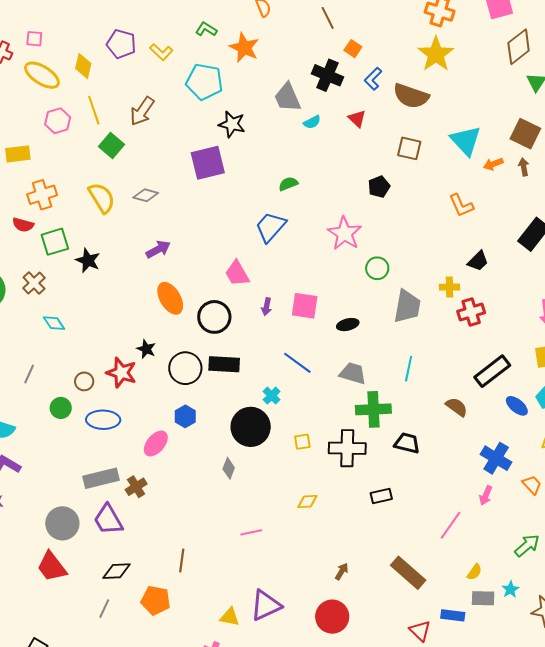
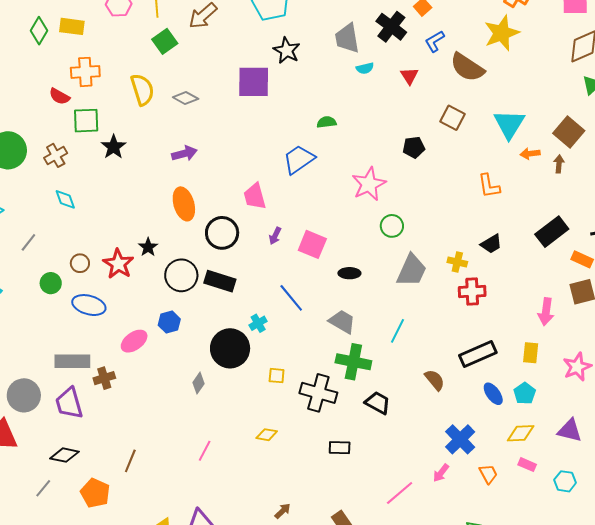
pink line: (251, 532) -> (205, 451), turned -65

